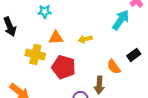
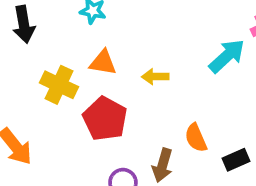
black rectangle: (134, 55) -> (236, 160), moved

